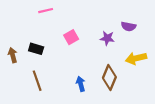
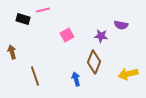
black rectangle: (36, 49) -> (23, 19), moved
yellow arrow: (136, 58) -> (128, 74), moved
brown diamond: (109, 78) -> (94, 62), moved

